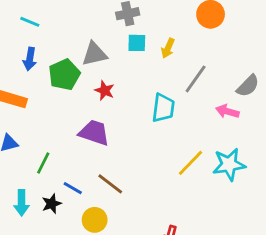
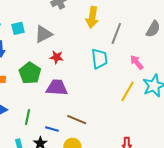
cyan square: (137, 43) -> (18, 28), moved
yellow arrow: (168, 48) -> (92, 17), size x1.5
green pentagon: (64, 75) -> (30, 73), moved
pink arrow: (227, 111) -> (137, 62), moved, turned 49

